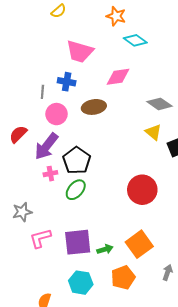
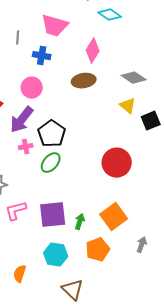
pink diamond: (118, 77) -> (93, 51), turned -50
gray line: (42, 92) -> (18, 38), moved
brown ellipse: (94, 107) -> (84, 81), moved
green arrow: (105, 249) -> (80, 222), turned -56

